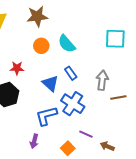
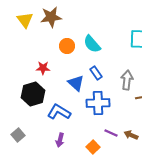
brown star: (37, 16) -> (51, 17), moved
blue cross: (73, 104) -> (98, 103), turned -35
blue L-shape: (46, 116) -> (59, 112), moved, turned 45
brown arrow: (107, 146) -> (131, 135), moved

